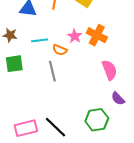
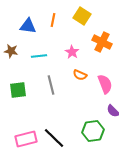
orange cross: (97, 35) -> (102, 42), moved
orange semicircle: (60, 50) -> (80, 75), moved
green square: (14, 64) -> (18, 90), moved

